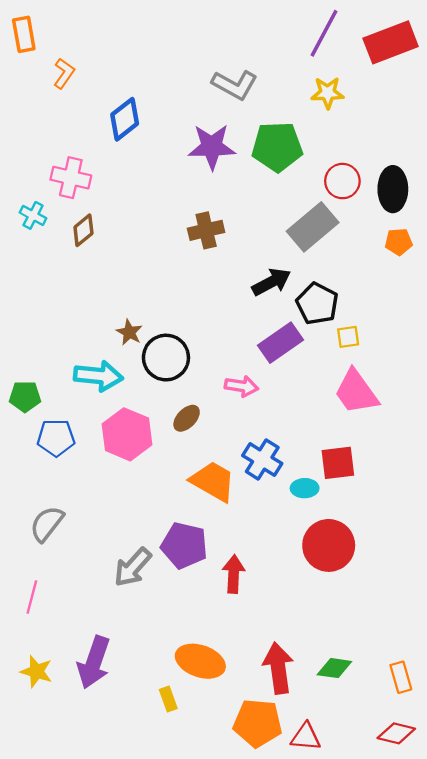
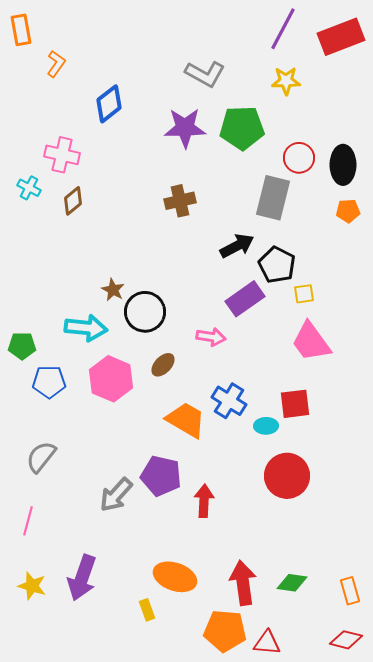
gray rectangle: (313, 227) -> (273, 198), turned -36

